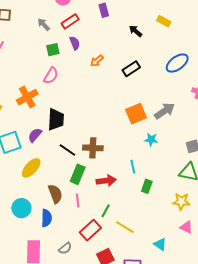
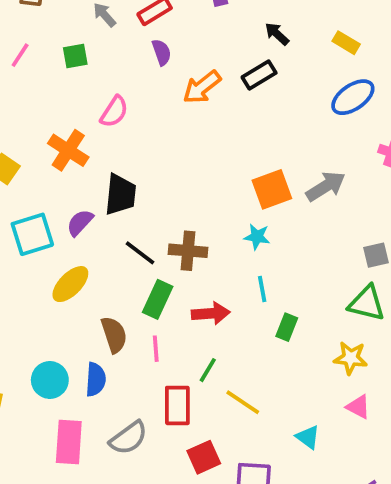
yellow rectangle: (164, 21) -> (346, 43), moved
green square: (53, 50) -> (75, 56), moved
orange arrow: (97, 61) -> (202, 87), size x1.5
black rectangle: (131, 69) -> (259, 75), moved
orange cross: (27, 97) -> (68, 150), turned -30
cyan star: (151, 140) -> (257, 237), moved
cyan circle: (21, 208) -> (50, 380), moved
red rectangle: (90, 230) -> (177, 405), turned -50
gray semicircle: (65, 248) -> (129, 438), size x1.5

